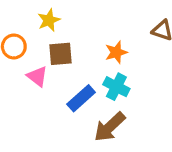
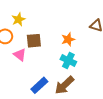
yellow star: (49, 20) -> (18, 19), moved
blue rectangle: (81, 98) -> (39, 85), moved

